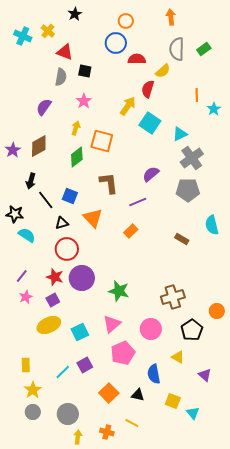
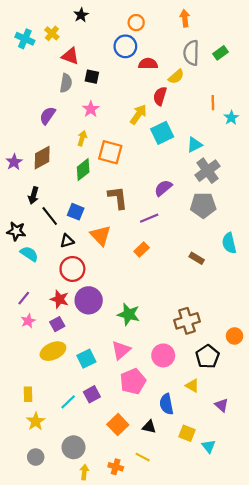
cyan square: (150, 123) -> (162, 133), turned 30
gray circle: (33, 412) -> (36, 457), moved

